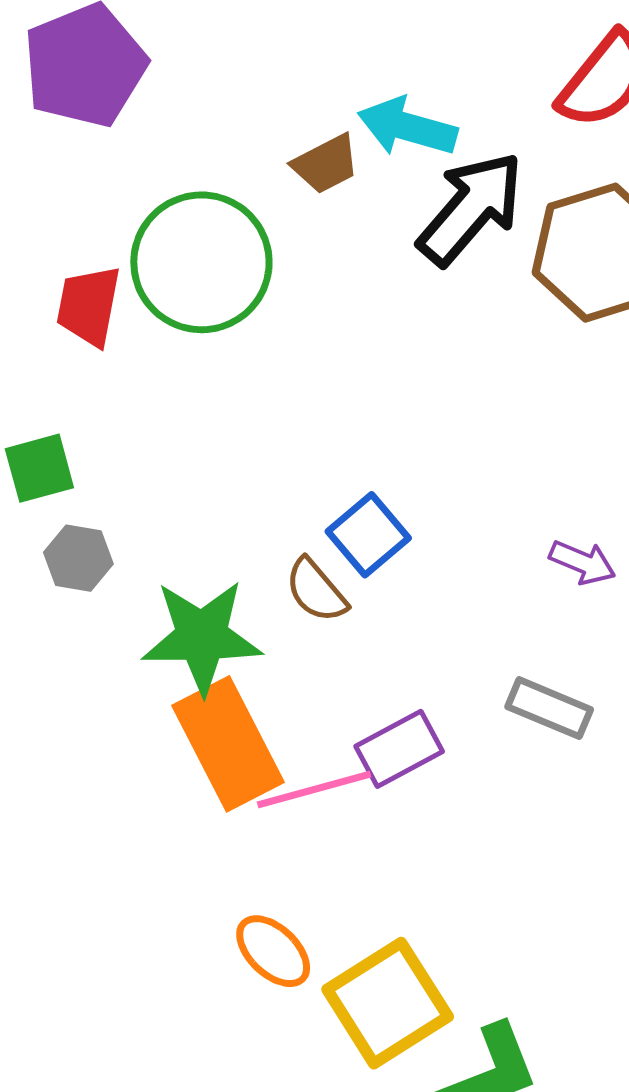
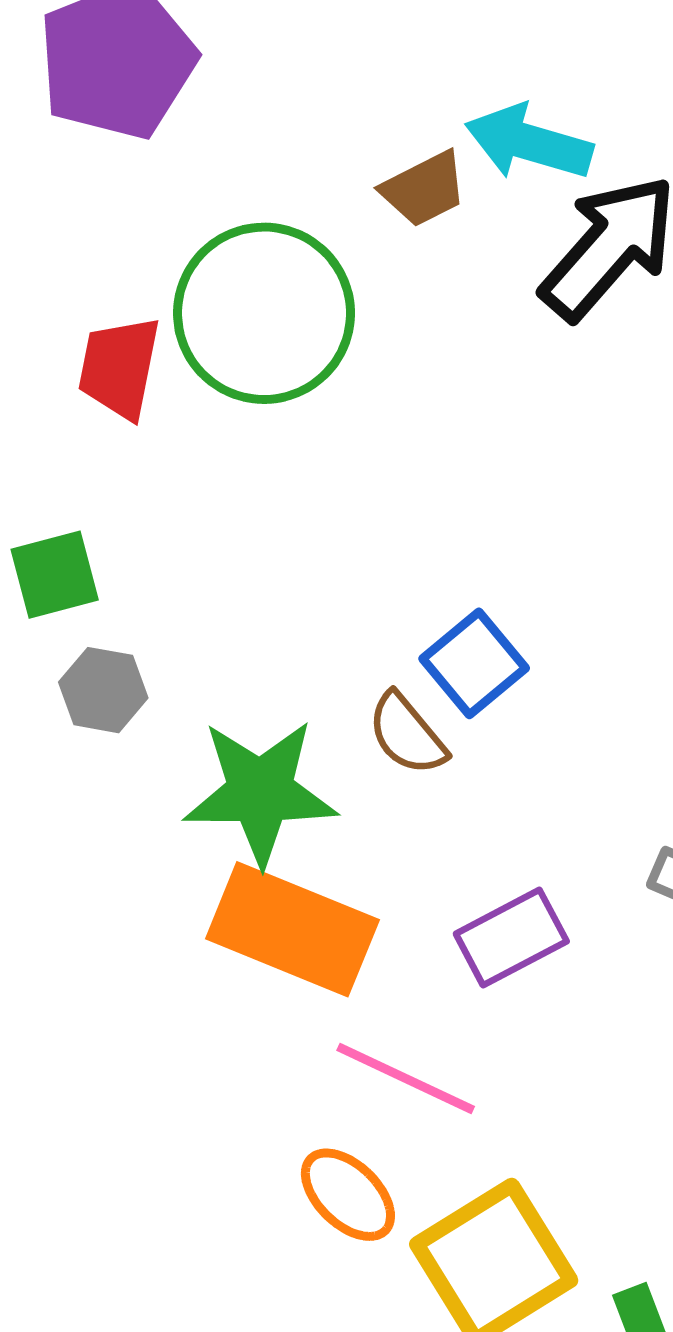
orange rectangle: (228, 744) -> (292, 929), turned -41
pink line: (314, 789) -> (406, 1078), moved, turned 40

